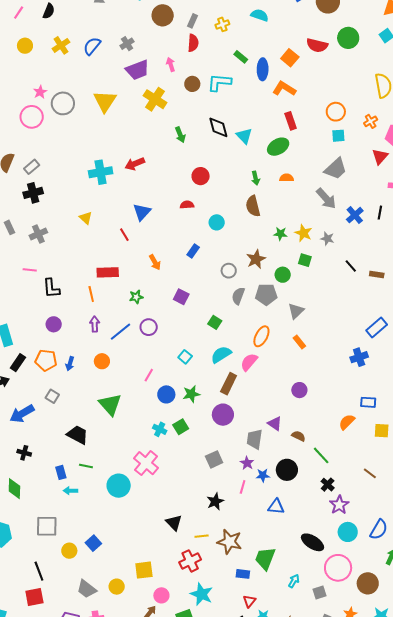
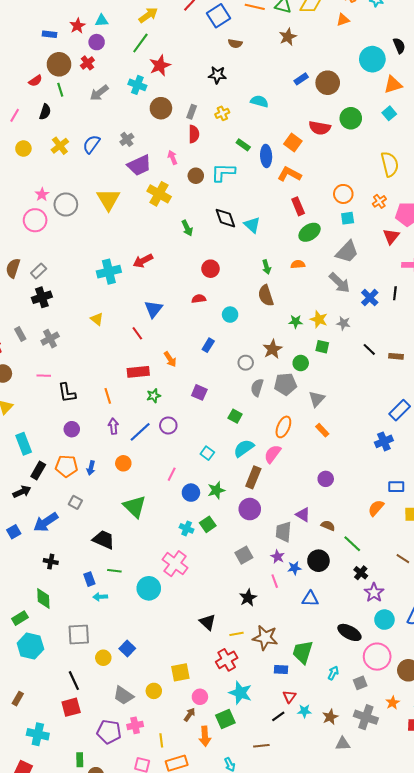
green ellipse: (278, 147) -> (310, 232), moved
red rectangle: (108, 272) -> (138, 372), moved
pink line: (243, 487) -> (275, 581), turned -32

